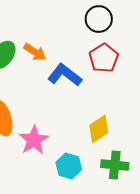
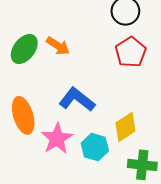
blue L-shape: (65, 75) -> (77, 100), moved
cyan hexagon: (69, 166) -> (95, 147), moved

